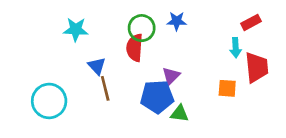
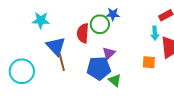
green circle: (142, 28) -> (100, 24), moved
blue triangle: (97, 66) -> (56, 46), size x1.5
green triangle: (179, 114) -> (115, 80), turned 32

